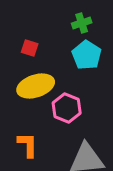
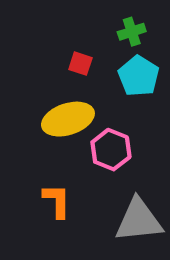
red square: (30, 48) -> (80, 64), moved

